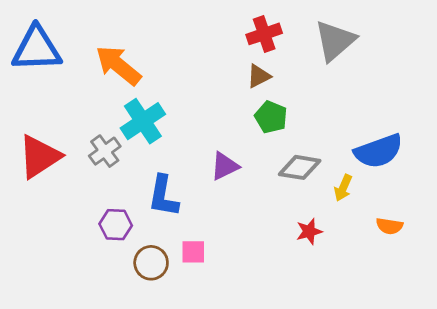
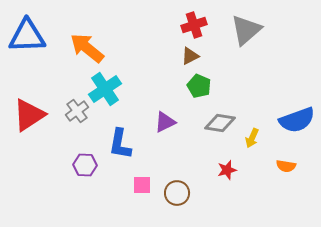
blue semicircle: (379, 151) -> (297, 120), moved
brown circle: (151, 263) -> (177, 193), moved

